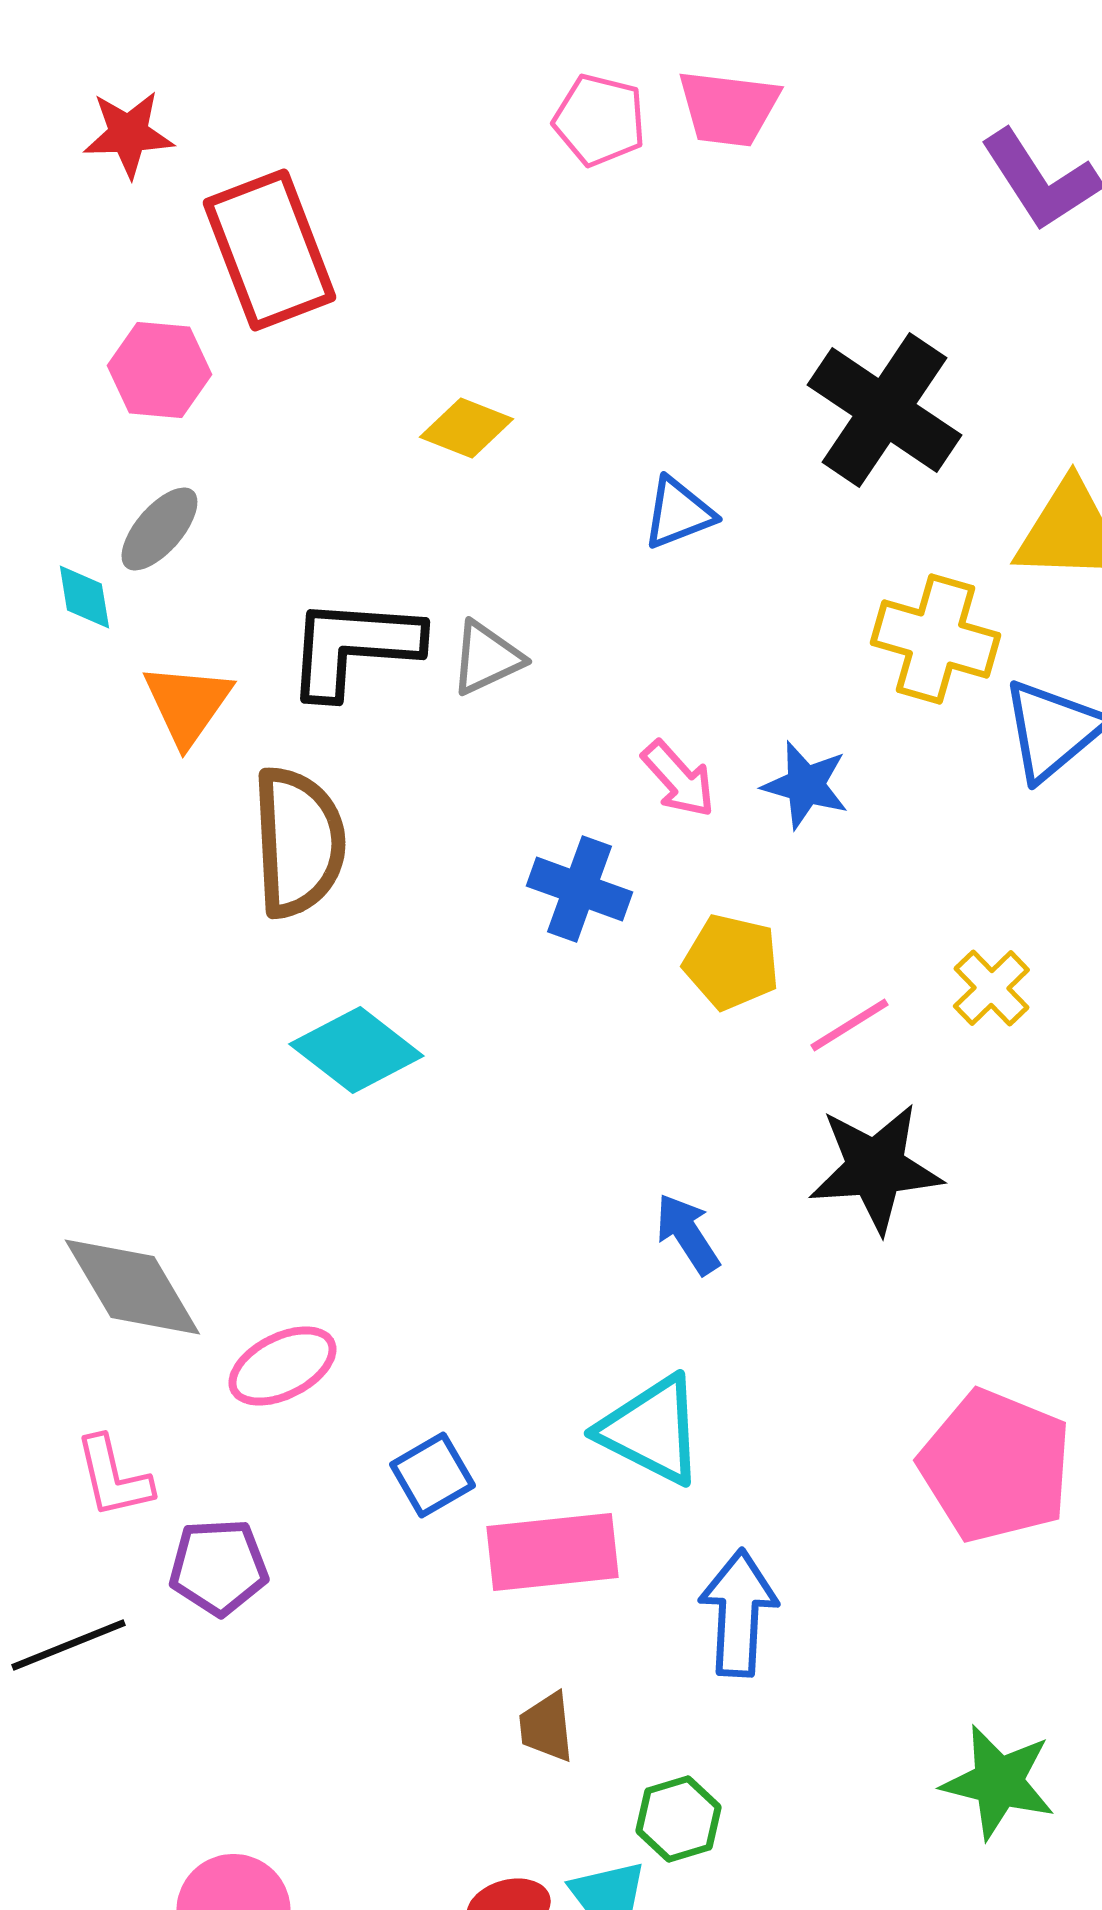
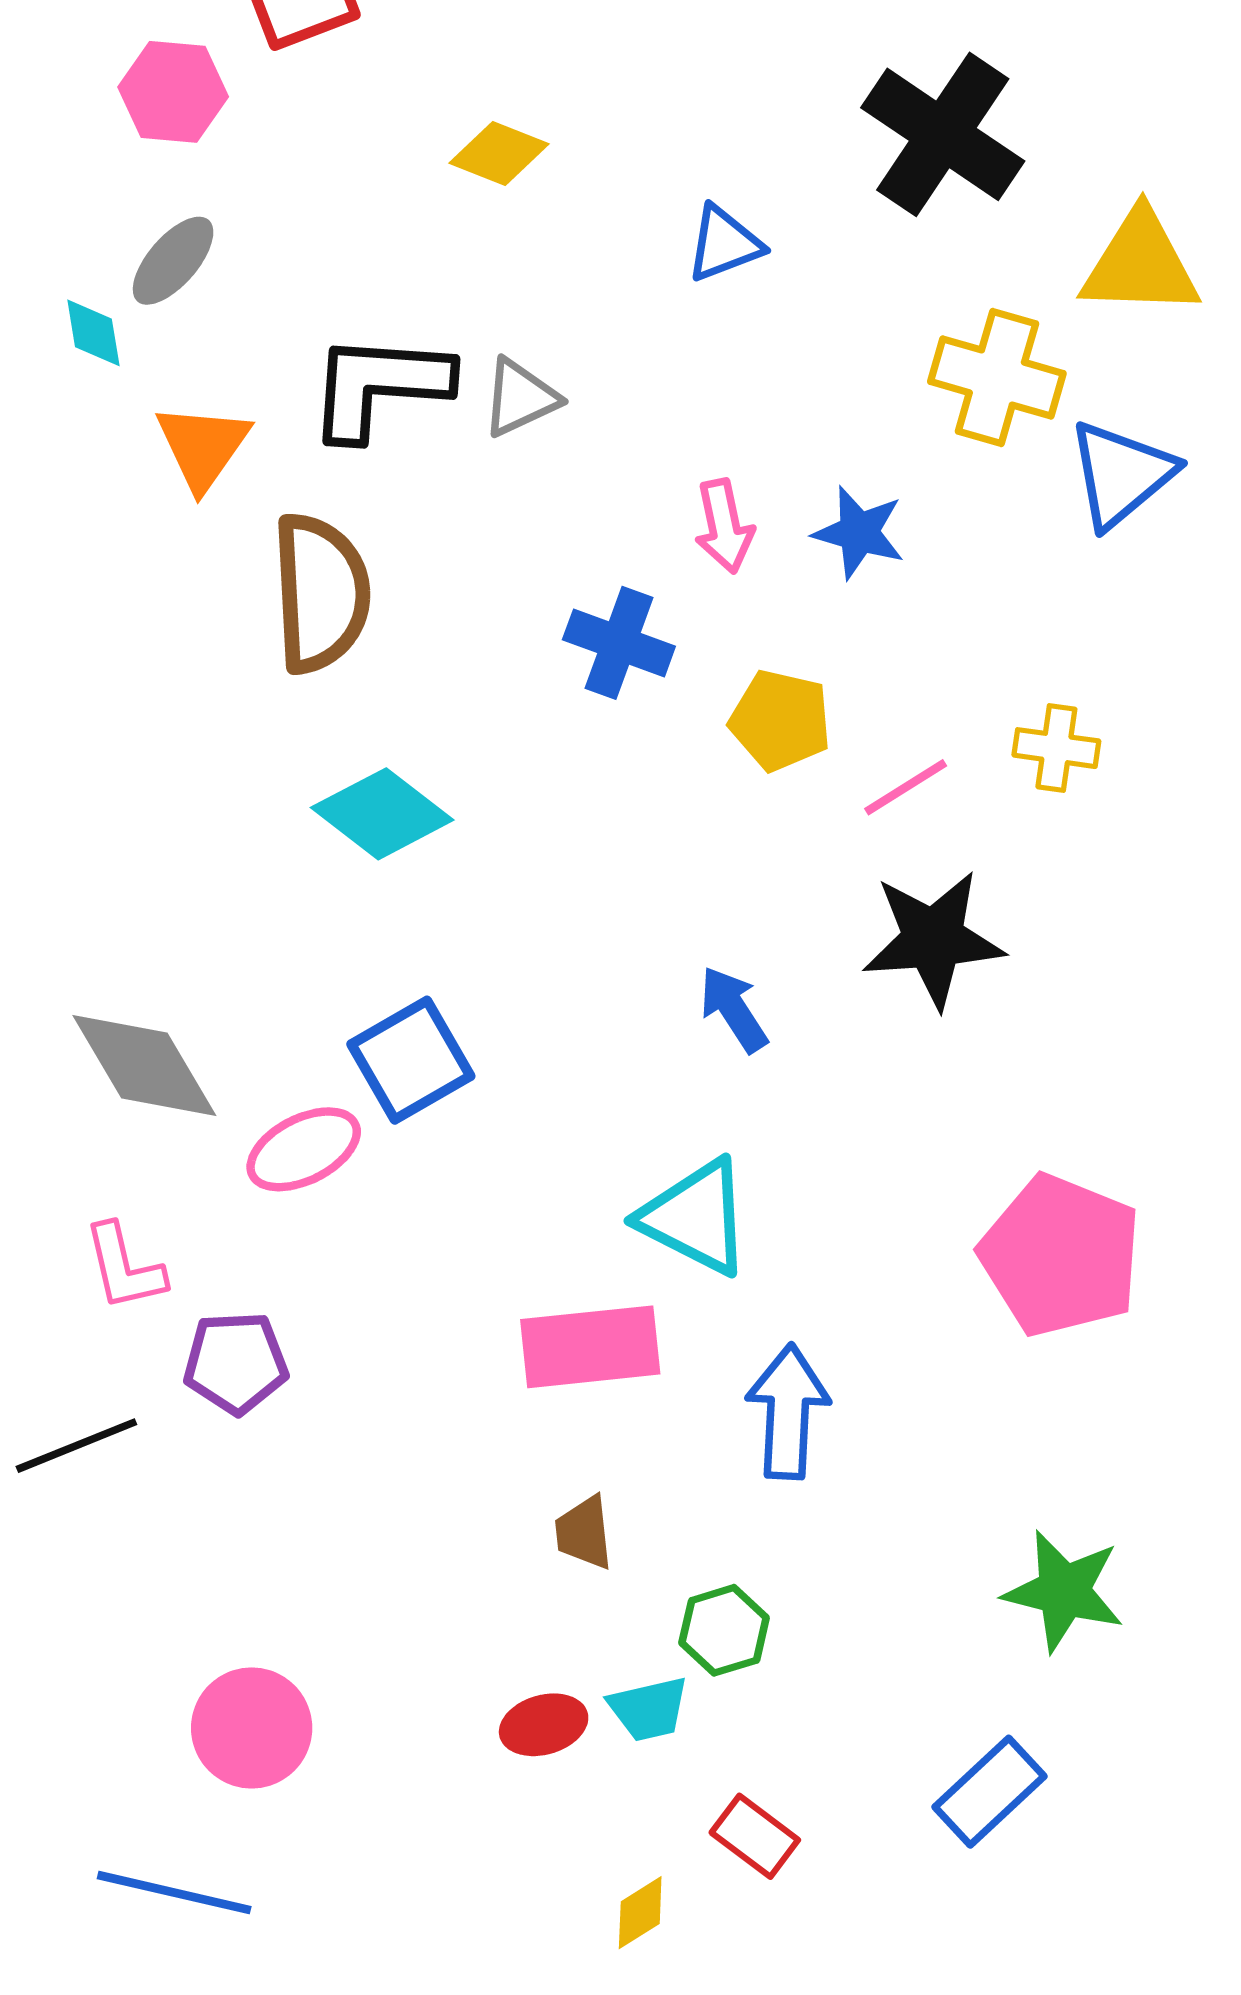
pink arrow: (678, 779) -> (724, 526), turned 30
yellow cross: (991, 988) -> (1056, 748), turned -38
blue square: (432, 1475) -> (411, 1060), moved, size x1.4

